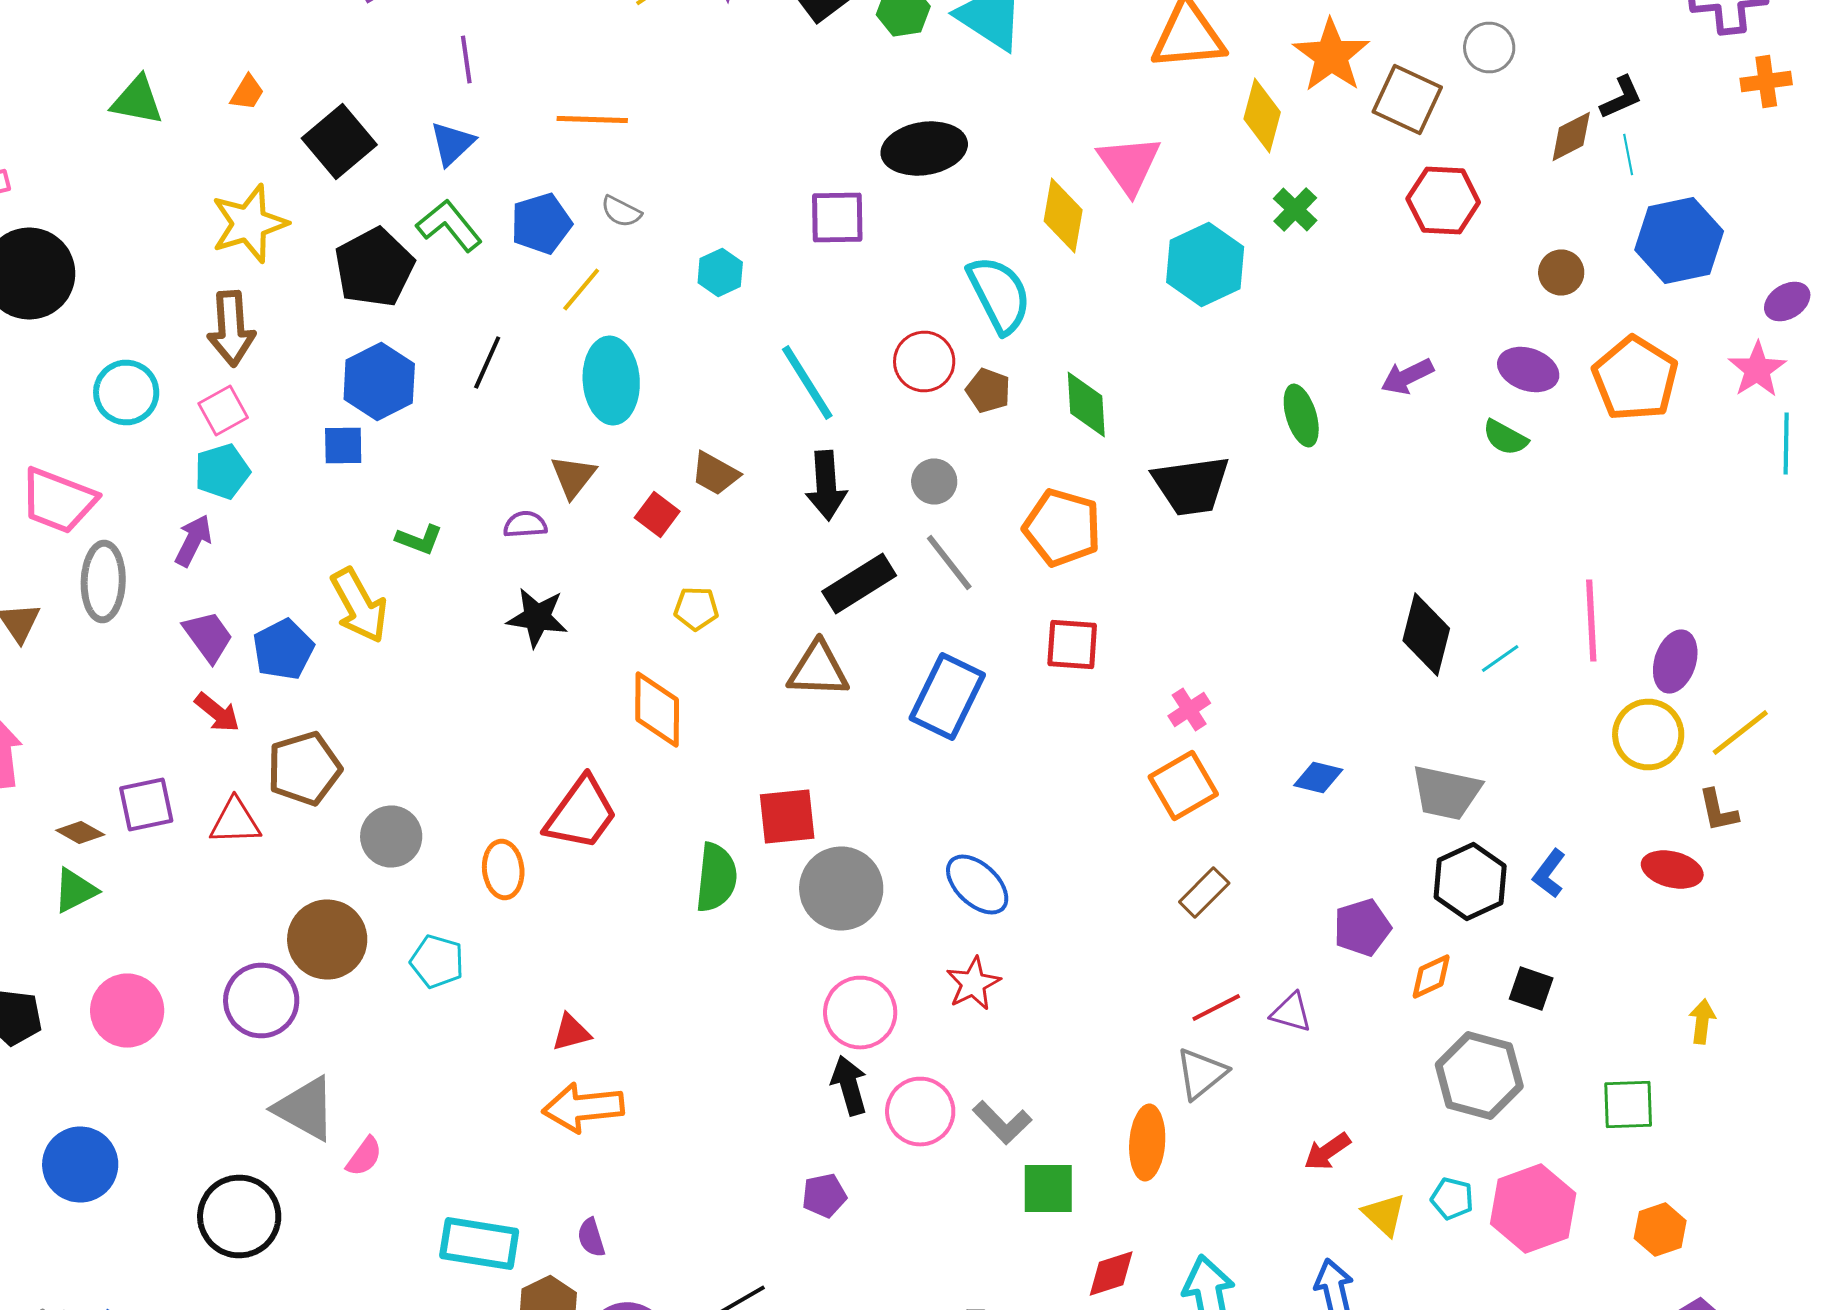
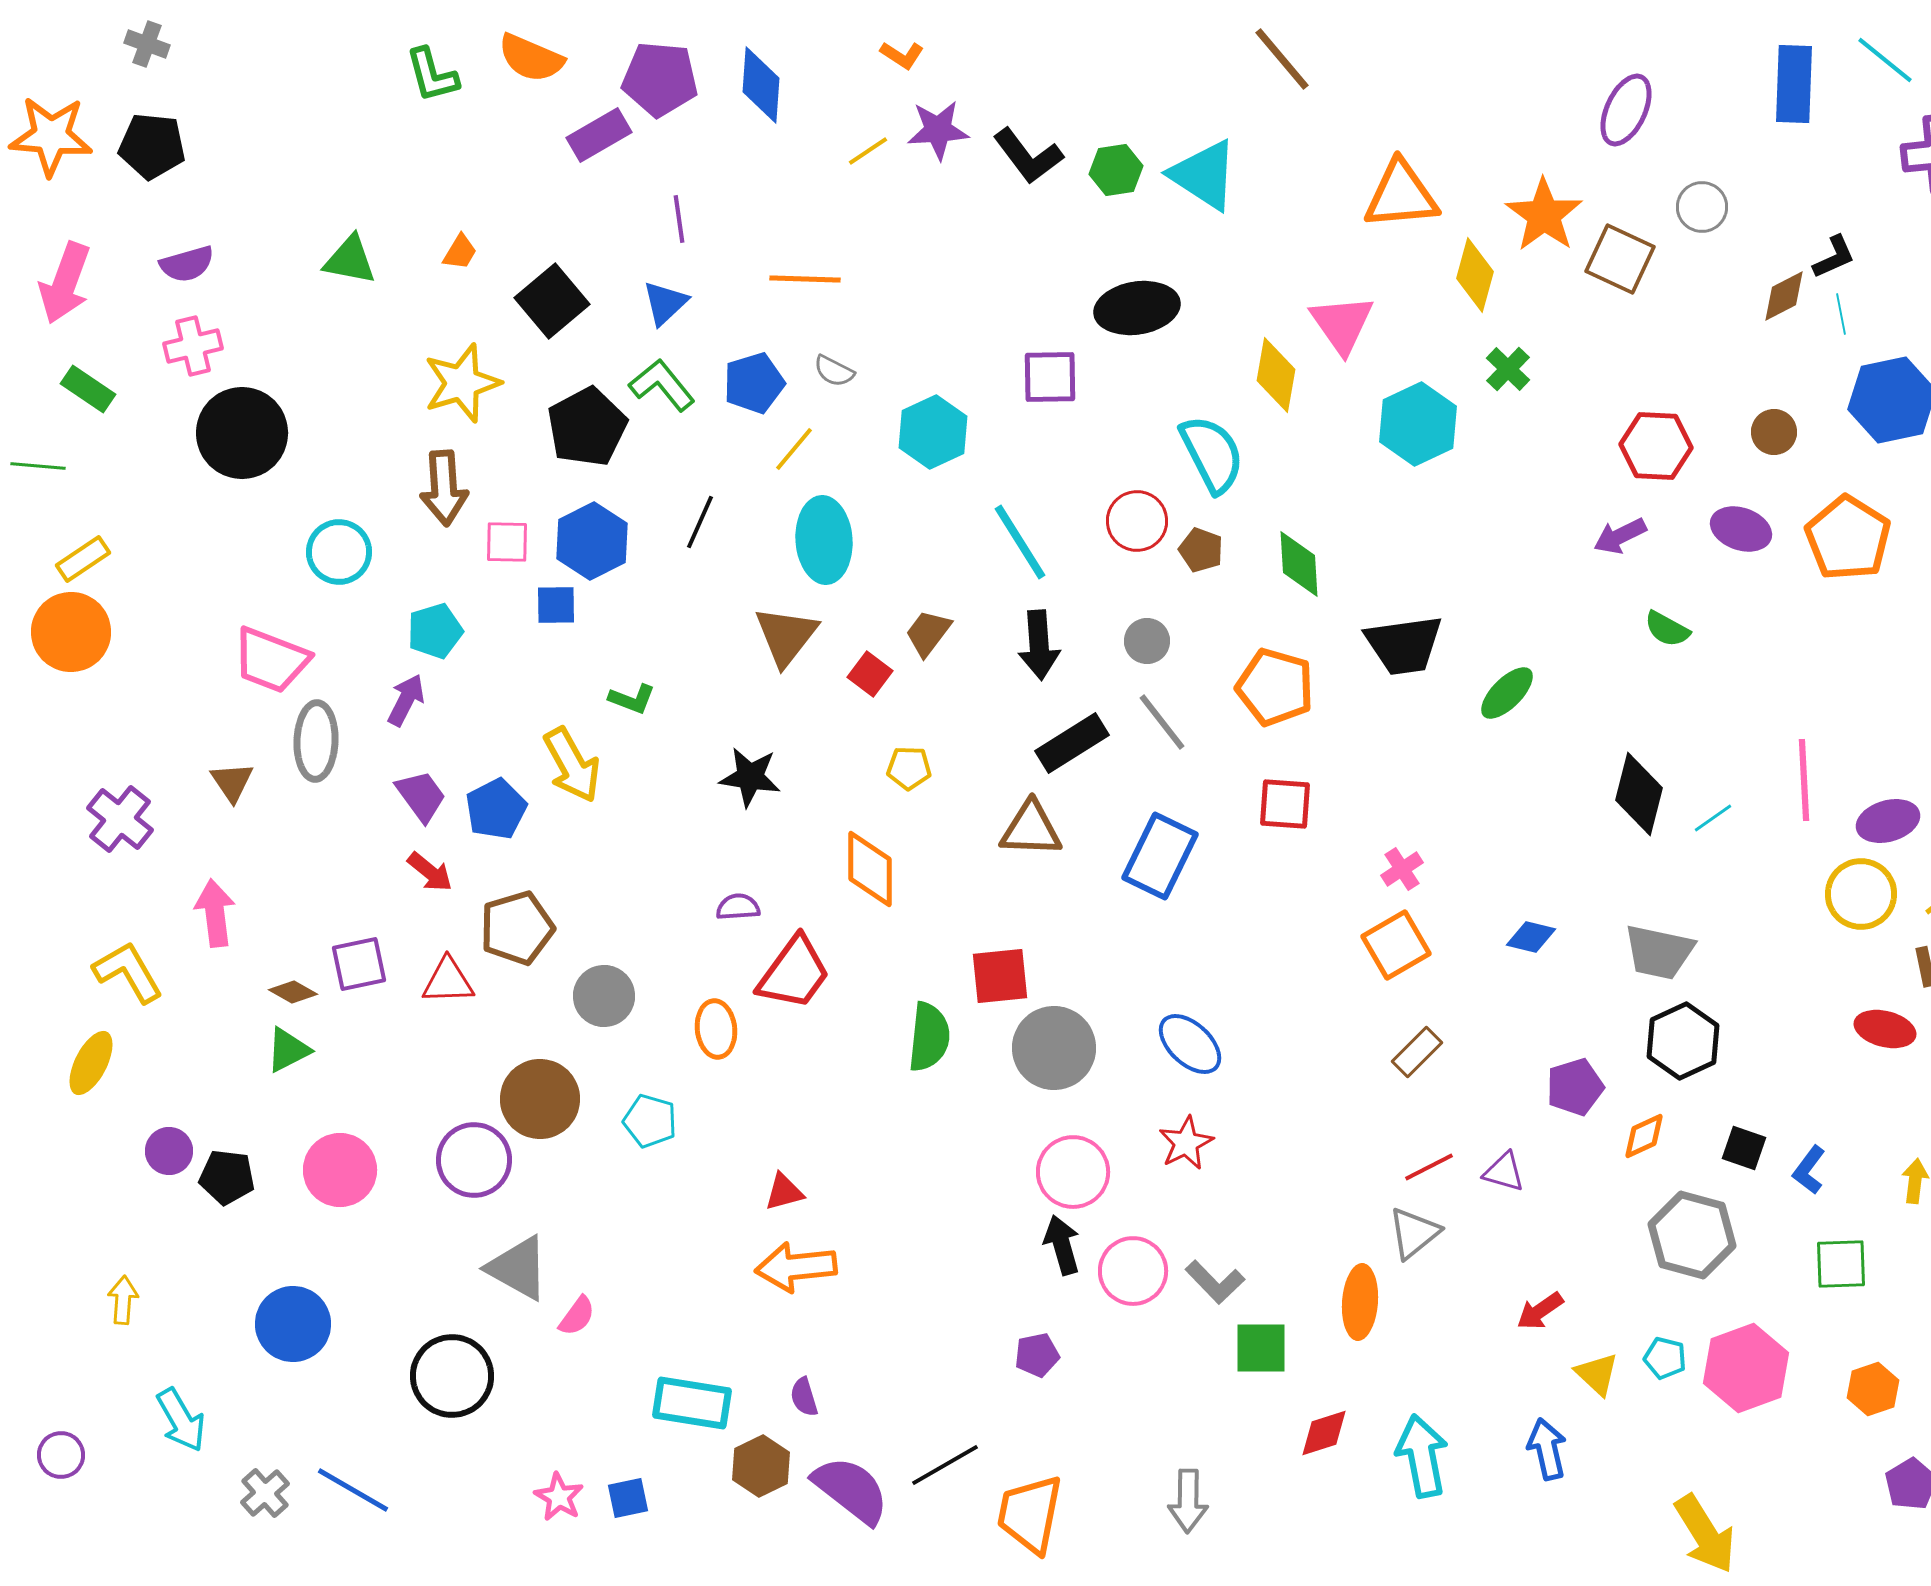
red hexagon: (1443, 200) -> (1656, 446), moved
cyan hexagon: (720, 272) -> (933, 432), size x1.5
pink square: (223, 410) -> (507, 542), moved, turned 30
green ellipse: (1301, 416) -> (1507, 693), moved, turned 62
green semicircle: (1505, 438) -> (1667, 629), moved
brown trapezoid: (715, 474) -> (928, 633), turned 98
brown triangle: (573, 476) -> (786, 636), size x1.4
purple semicircle: (525, 524) -> (738, 907), moved
purple ellipse: (1675, 662) -> (1888, 821), turned 56
blue L-shape: (1549, 874) -> (1809, 1170), moved

